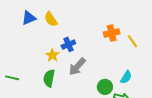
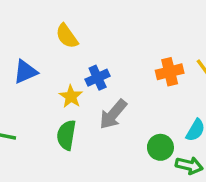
blue triangle: (29, 18) -> (25, 72), moved
orange cross: (112, 33) -> (170, 72), moved

